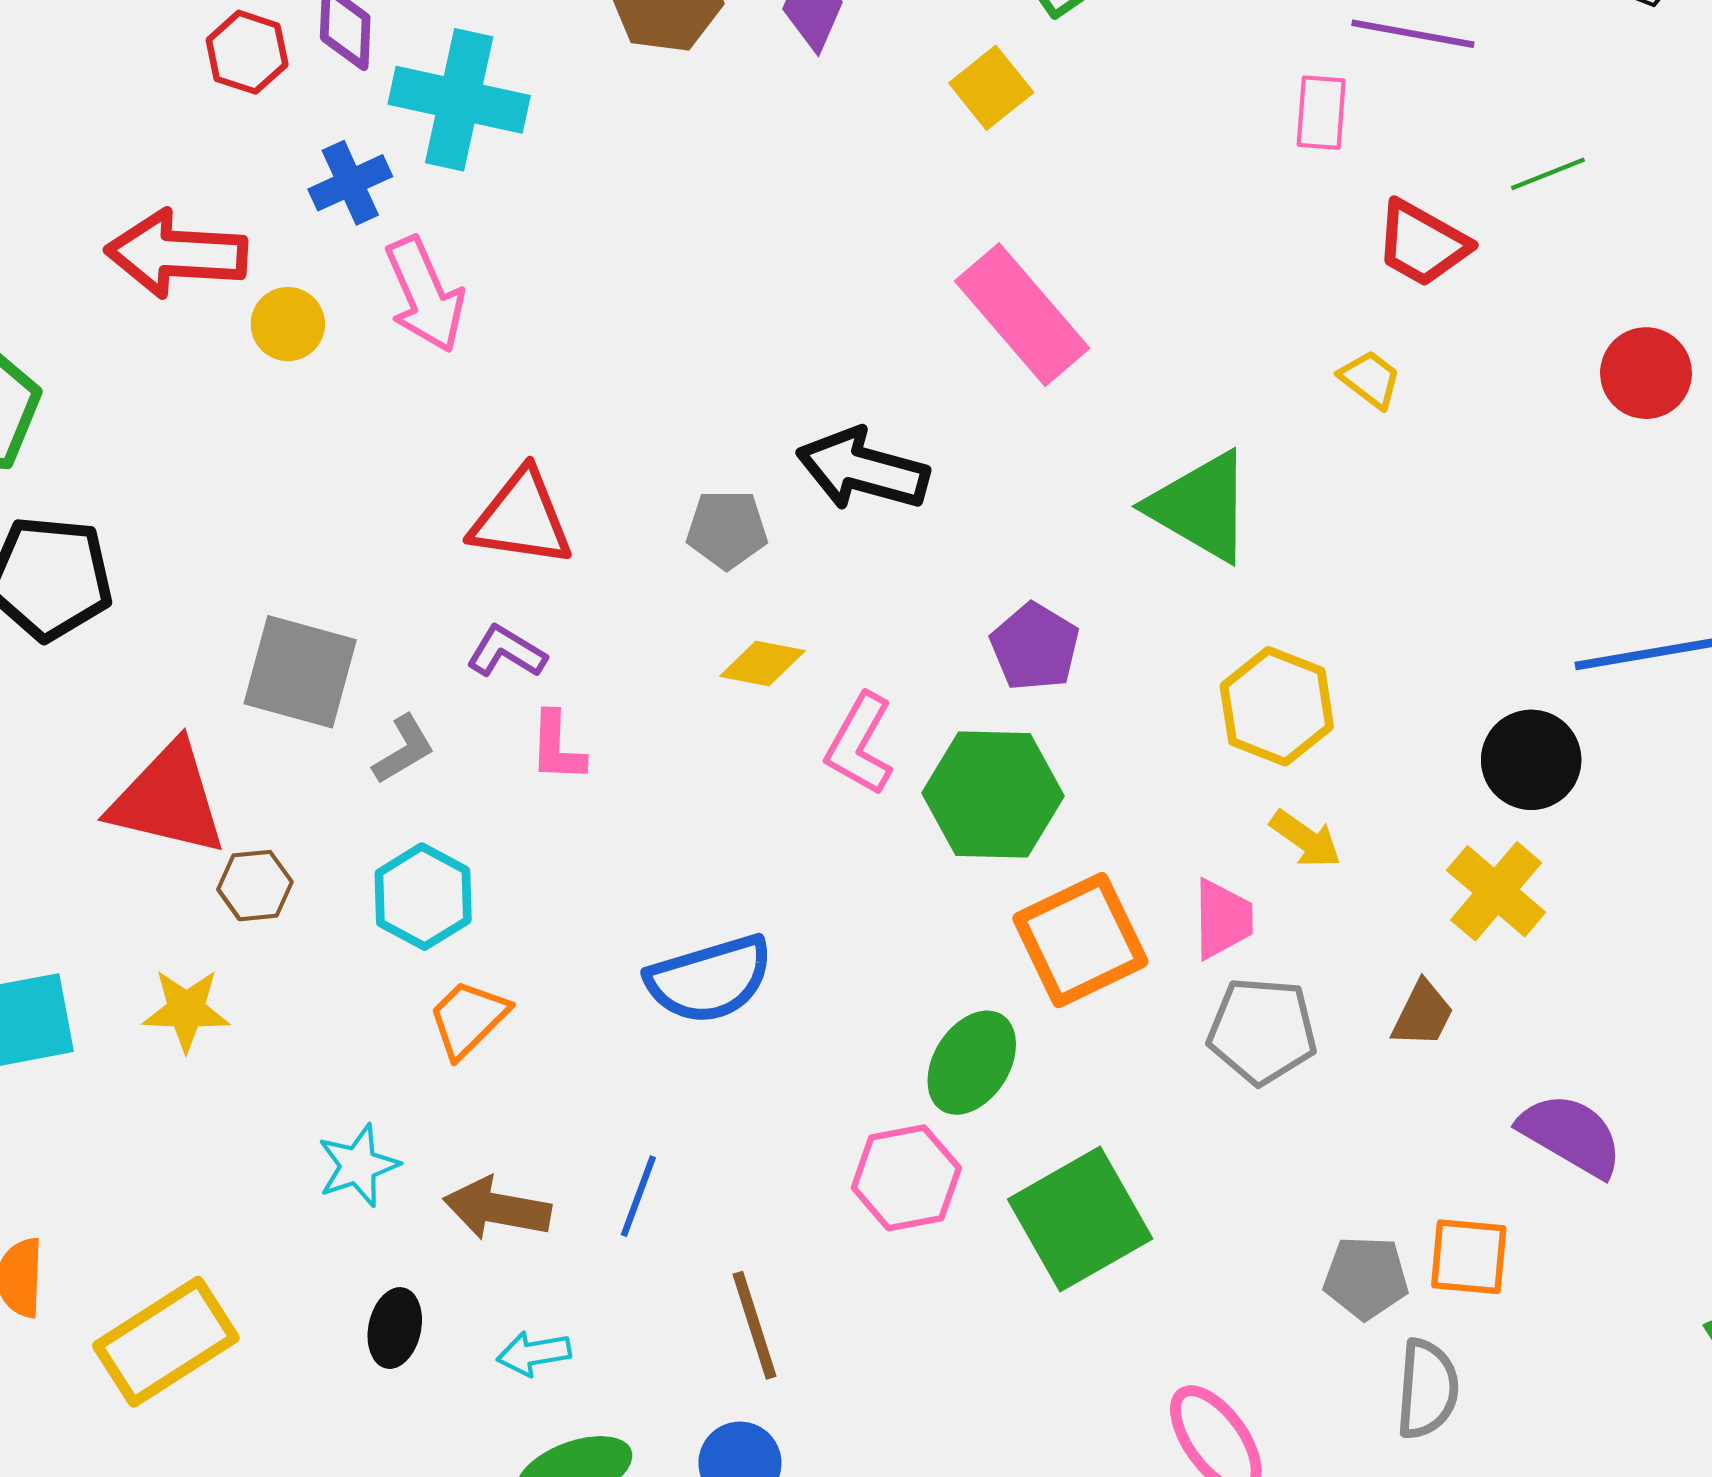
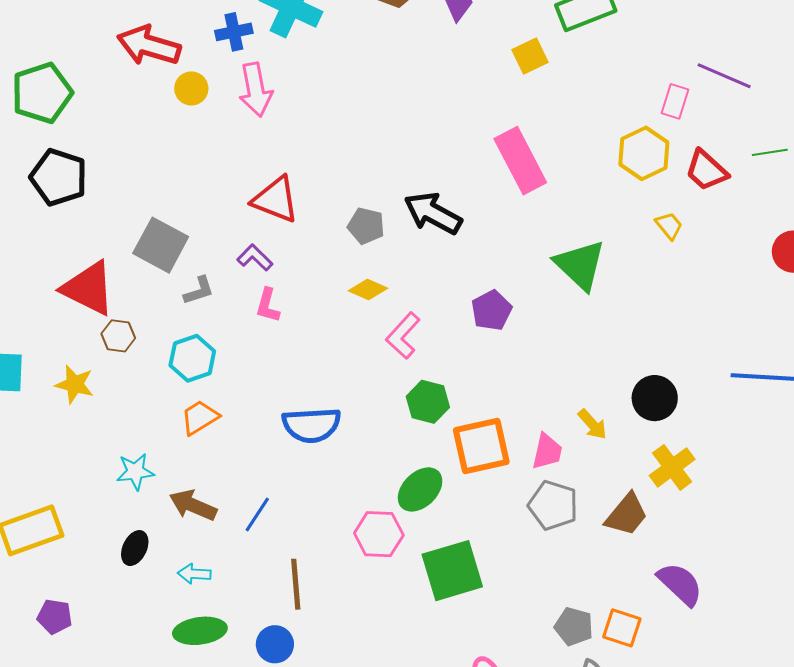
yellow hexagon: (1277, 706) -> (644, 153), moved
black circle: (1531, 760) -> (655, 398), moved
green hexagon: (993, 794) -> (428, 402), moved, size x0.7
brown trapezoid: (1423, 1014) -> (627, 515), size x1.4

